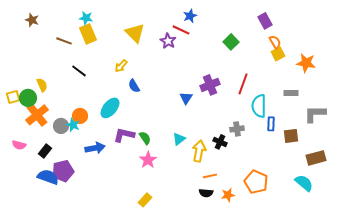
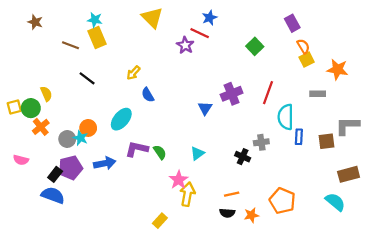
yellow triangle: (135, 33) -> (152, 18), moved
gray rectangle: (291, 93) -> (318, 94), moved
orange cross: (37, 115) -> (41, 127), size x0.7
brown square: (291, 136) -> (326, 141), moved
black rectangle: (45, 151) -> (55, 174), moved
yellow arrow: (199, 151) -> (187, 194), moved
pink star: (148, 160) -> (179, 180), moved
purple pentagon: (63, 171) -> (71, 168), moved

